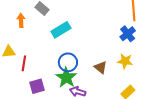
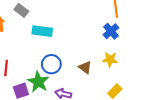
cyan rectangle: (61, 30) -> (42, 31), turned 42
green star: (66, 78) -> (38, 82), moved

